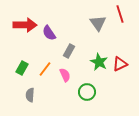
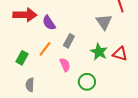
gray triangle: (98, 23) -> (104, 22), moved
red triangle: (120, 64) -> (120, 54), turned 42
orange line: (45, 69) -> (45, 49), moved

